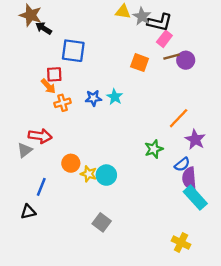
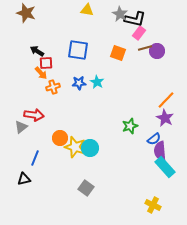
yellow triangle: (123, 12) -> (87, 10), moved
black arrow: (44, 28) -> (37, 51), moved
blue square: (73, 51) -> (78, 50), moved
orange line: (179, 118) -> (166, 100), moved
yellow star: (89, 174) -> (75, 147), size x1.5

